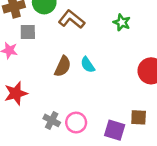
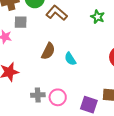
cyan semicircle: (88, 65) -> (70, 59), moved
gray cross: (52, 120) -> (38, 95), turned -32

